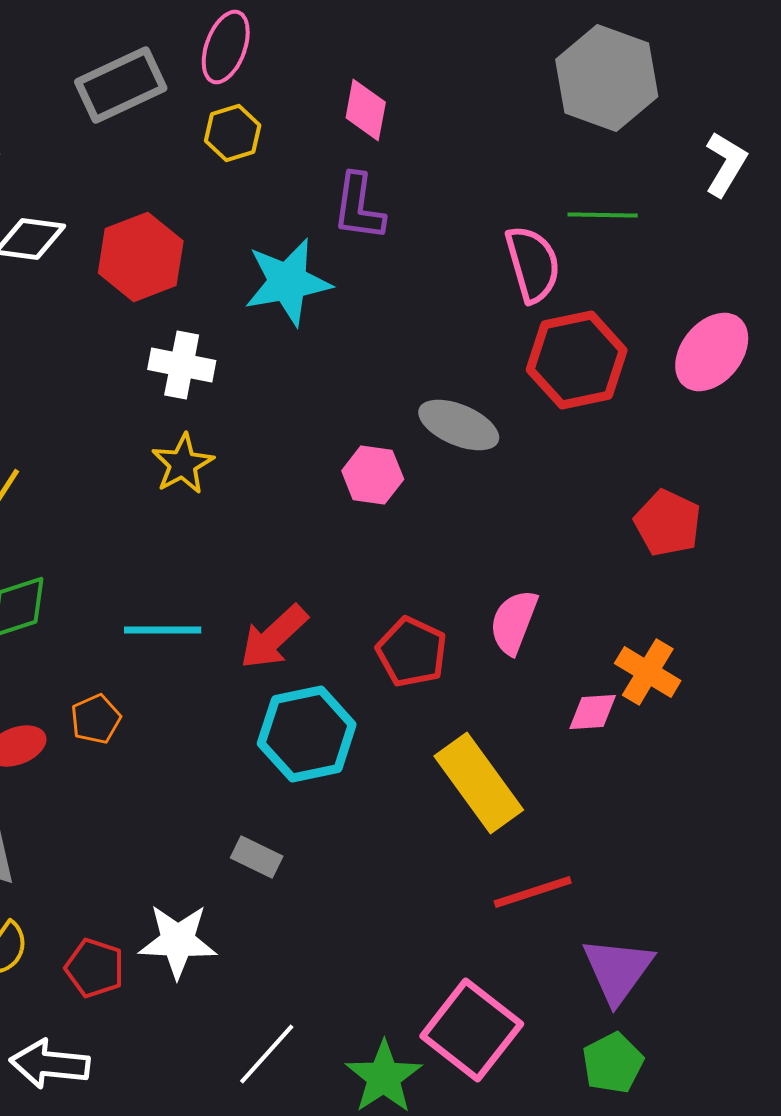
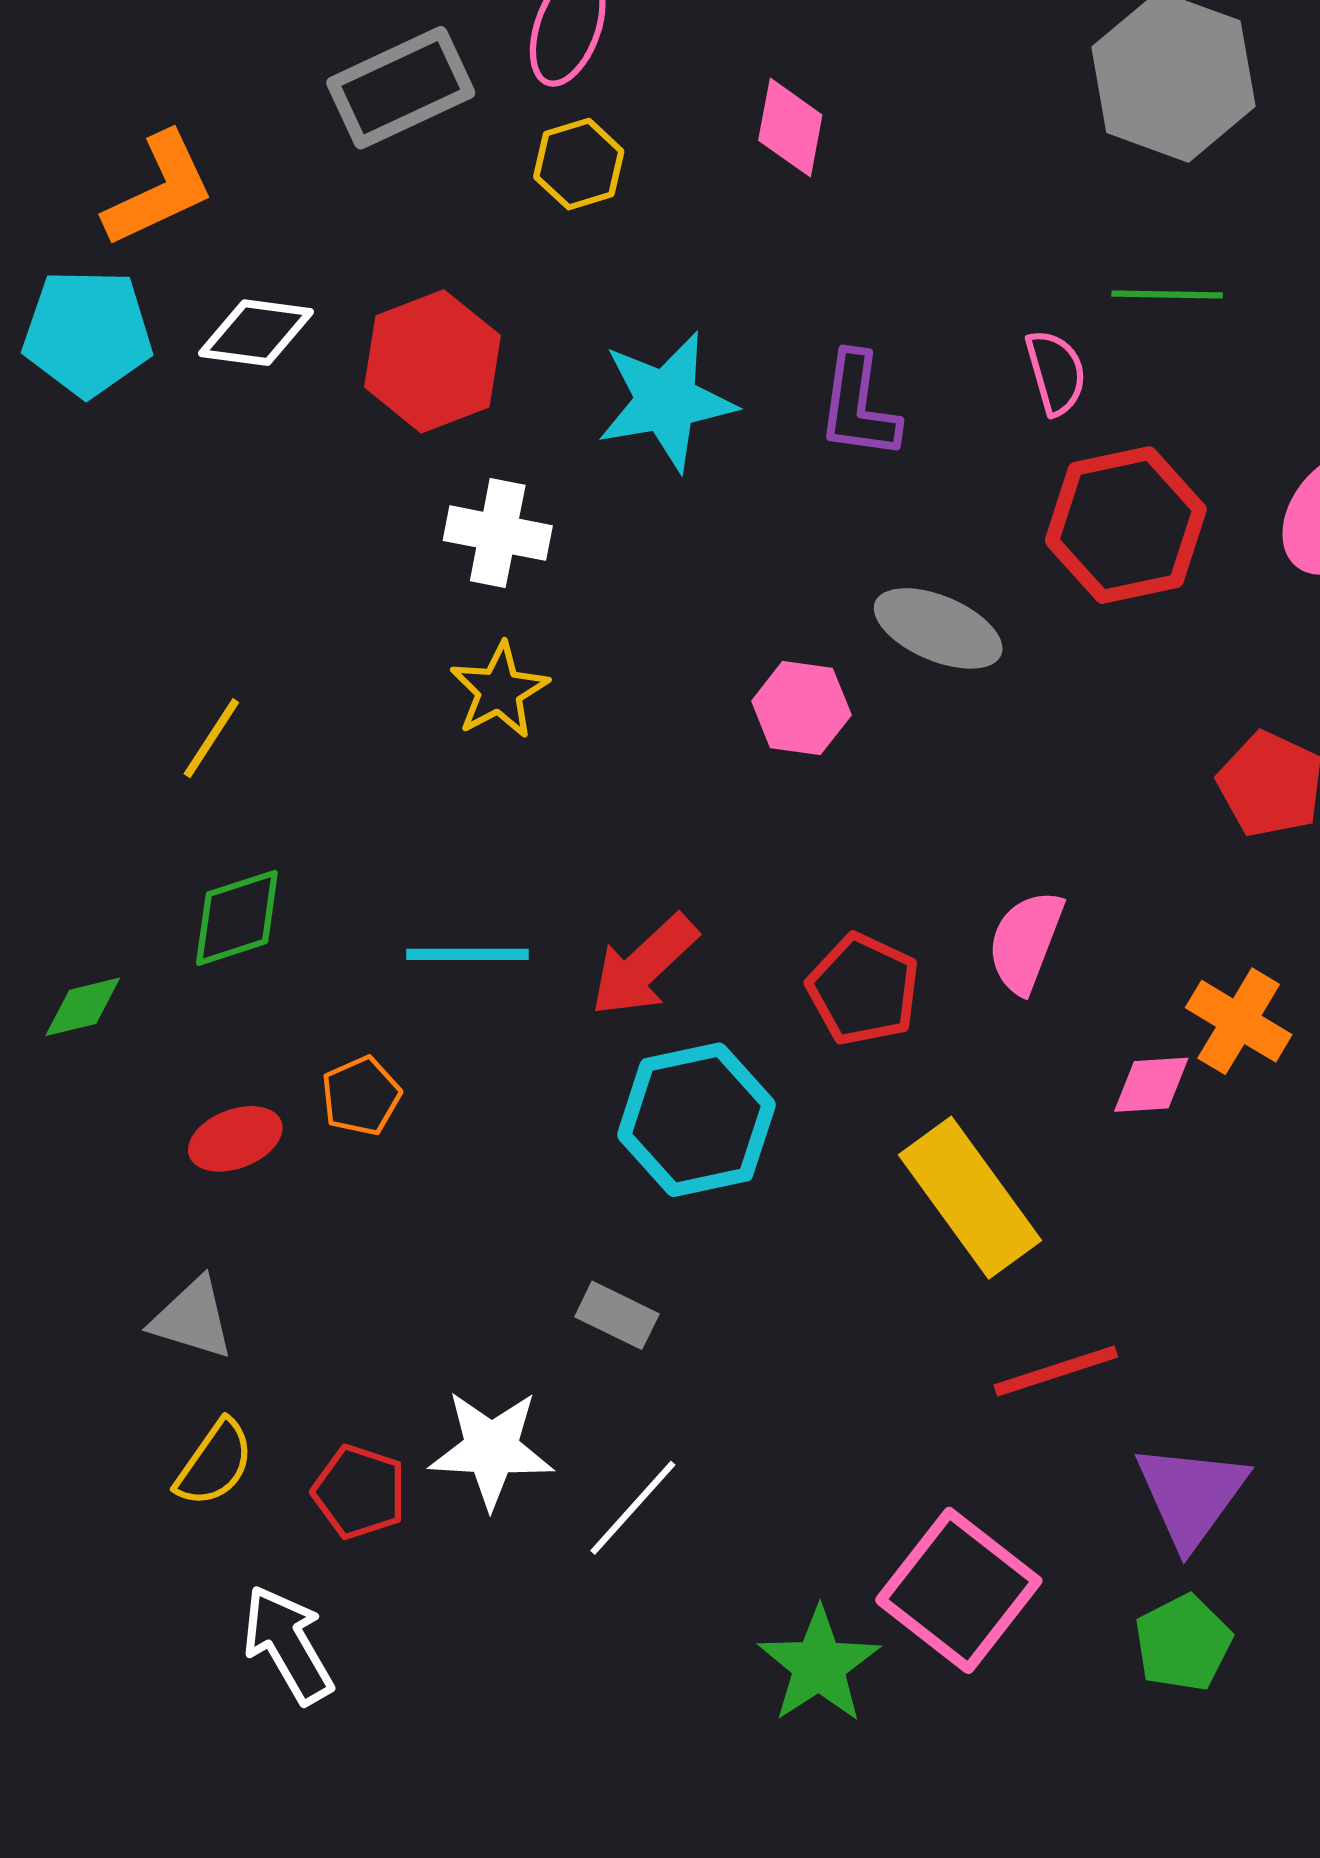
purple L-shape: (359, 207) -> (859, 406), moved
pink semicircle: (533, 264) -> (1056, 372), size x0.7
white line: (267, 1054) -> (633, 1508), moved
white arrow: (50, 1064) -> (288, 1644), turned 54

